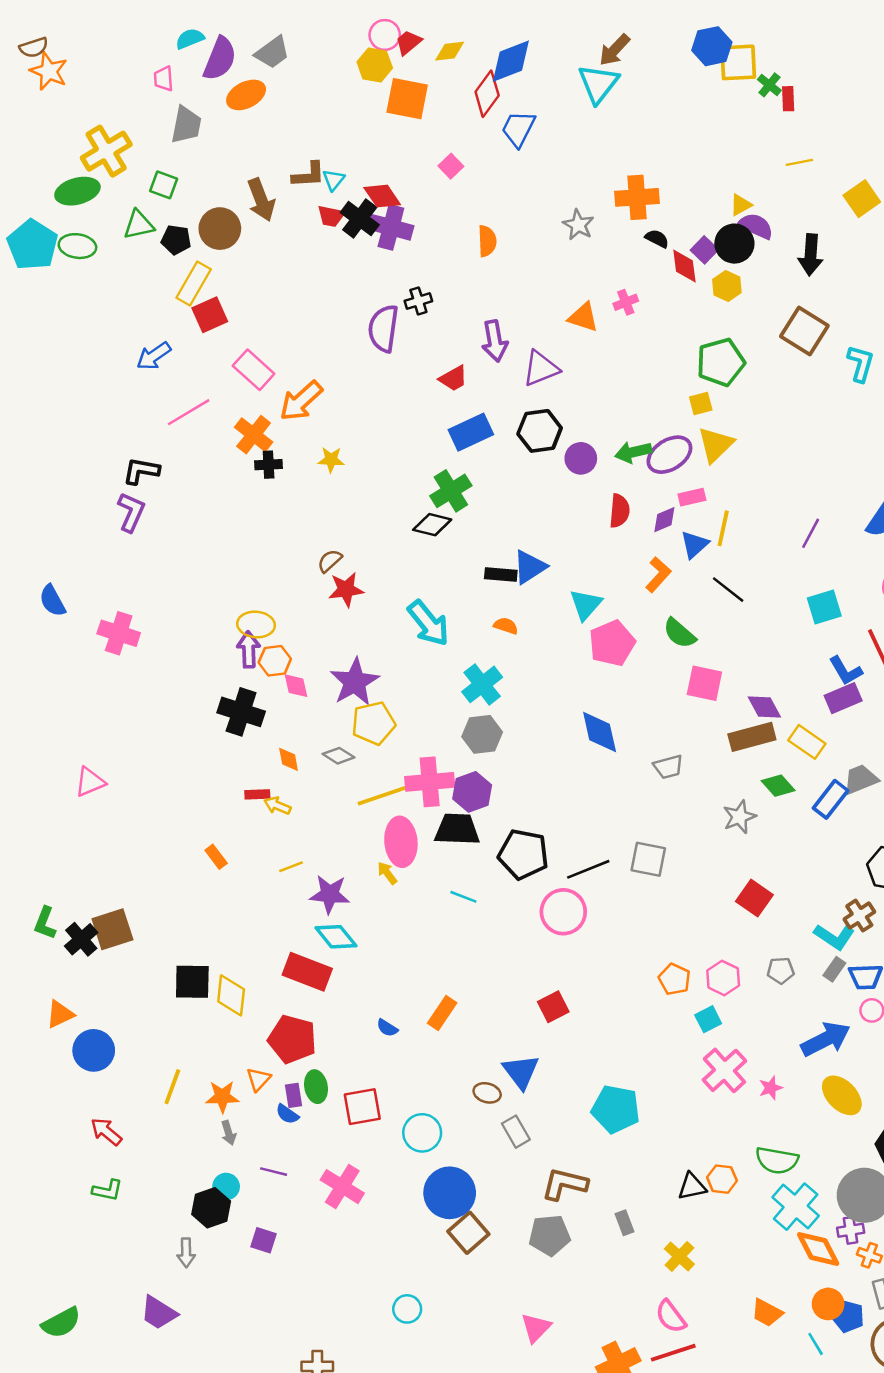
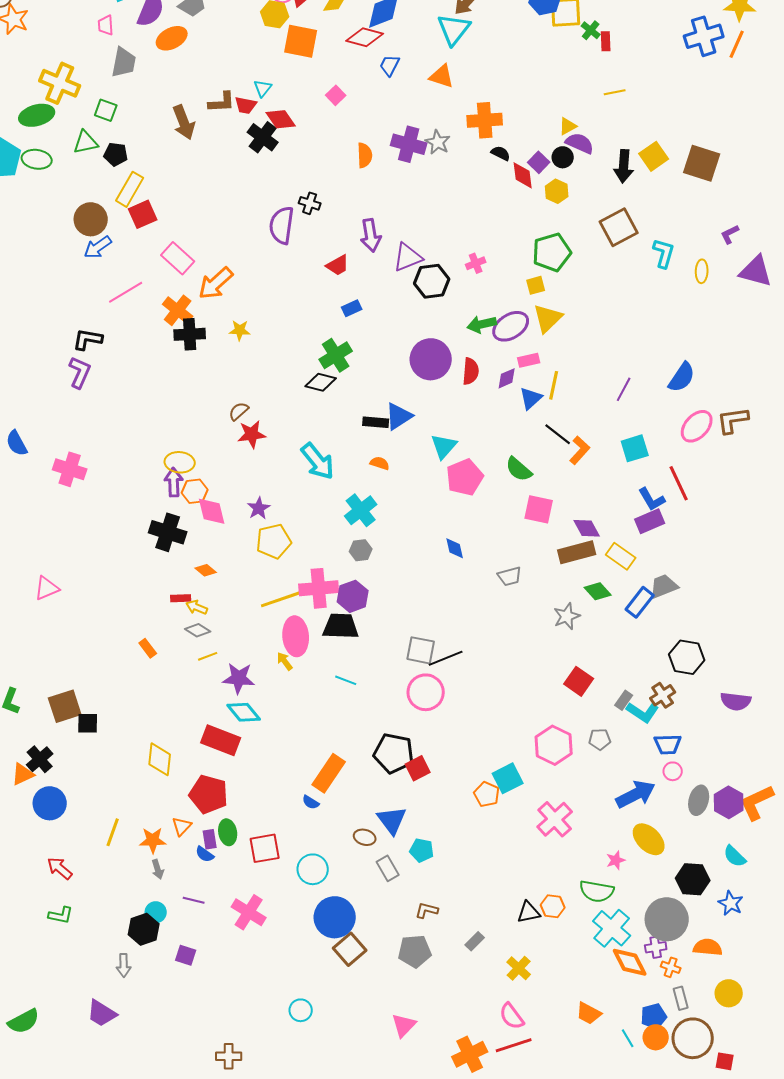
red diamond: (487, 94) -> (365, 37), turned 69
blue trapezoid: (518, 129) -> (390, 65), size x0.7
yellow cross: (106, 151) -> (60, 83), turned -36
cyan triangle: (333, 180) -> (263, 88), moved
yellow square: (862, 199) -> (654, 156), moved
red trapezoid: (331, 216) -> (246, 105), moved
purple cross: (391, 227) -> (409, 144), moved
brown circle: (220, 229) -> (91, 219), moved
black circle: (734, 244) -> (563, 157), size x0.7
black cross: (418, 301) -> (310, 203), turned 35
pink cross: (626, 302) -> (476, 263), moved
orange triangle: (583, 317) -> (442, 76), moved
brown square: (804, 331) -> (619, 227), turned 30
black hexagon: (540, 431) -> (432, 281), moved
blue rectangle: (471, 432) -> (352, 308), size x0.6
purple circle: (581, 458) -> (431, 359), moved, size x1.6
black cross: (269, 465) -> (190, 334), size x1.4
orange L-shape: (658, 575) -> (580, 450), moved
purple star: (355, 682) -> (259, 508), size x0.6
pink diamond: (296, 686) -> (212, 511), size x1.4
blue diamond: (600, 732) -> (455, 548), size x0.6
gray hexagon: (482, 734) -> (361, 550), size x0.7
gray diamond: (338, 756) -> (198, 630), moved
orange diamond: (289, 759) -> (206, 570), turned -40
black pentagon: (523, 854) -> (394, 753), moved
gray square: (648, 859) -> (421, 650), moved
black cross: (81, 939) -> (40, 759), moved
gray rectangle: (834, 969) -> (624, 700), moved
pink hexagon: (723, 978) -> (554, 745), size x1.4
orange pentagon: (674, 979) -> (487, 794), moved
black square: (192, 982) -> (88, 723), moved, size x0.7
orange rectangle: (442, 1013) -> (329, 773), size x1.4
cyan square: (708, 1019) -> (508, 778), moved, size x1.4
blue semicircle: (387, 1028) -> (311, 802), moved
pink star: (771, 1088) -> (616, 860), moved
cyan pentagon: (616, 1109) -> (422, 850), moved, size x0.6
brown L-shape: (565, 1184) -> (427, 910), size x0.6
gray rectangle: (625, 1223) -> (475, 941), turned 66
orange circle: (828, 1304) -> (656, 1037), moved
blue pentagon: (848, 1316) -> (654, 1016), turned -30

